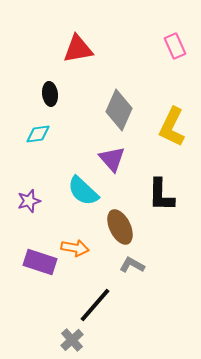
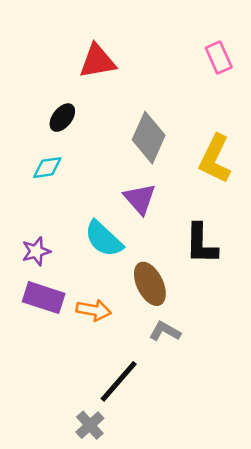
black ellipse: (50, 94) -> (62, 118), turned 45
purple rectangle: (40, 262) -> (44, 298), moved

